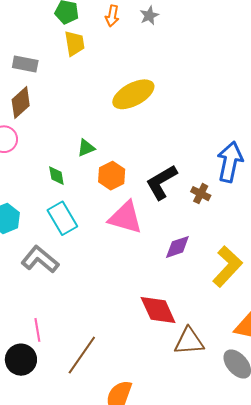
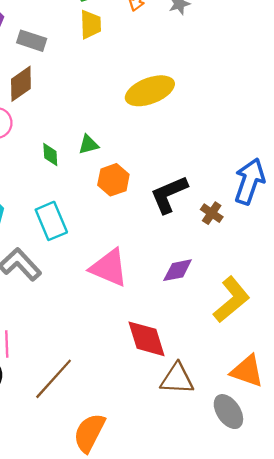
green diamond: (56, 176) -> (50, 155), moved
pink triangle: (126, 218) -> (109, 268), moved

